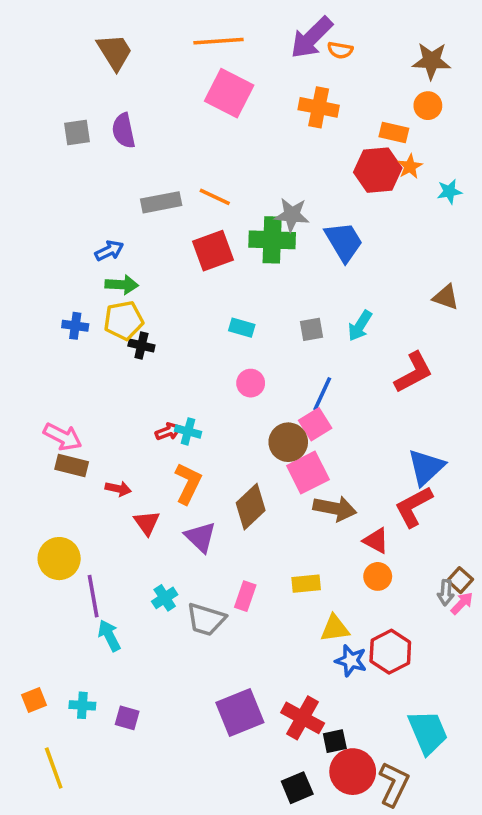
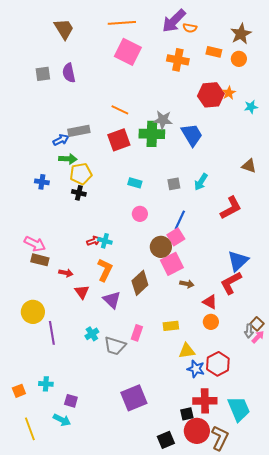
brown star: (431, 61) -> (241, 34), turned -30
orange rectangle: (394, 132) -> (214, 52), moved
gray rectangle: (161, 202) -> (79, 131), moved
yellow pentagon: (124, 320) -> (81, 174), moved
brown arrow: (335, 508) -> (187, 284), size x0.6
cyan arrow: (109, 636) -> (62, 420), moved, turned 144
cyan cross: (82, 705) -> (46, 384), moved
red cross: (303, 718) -> (205, 401), moved, turned -30

